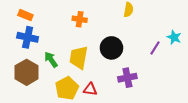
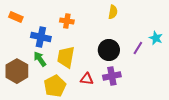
blue cross: (28, 37) -> (41, 37), moved
black circle: (111, 48) -> (109, 50), moved
red triangle: (90, 89) -> (87, 79), moved

